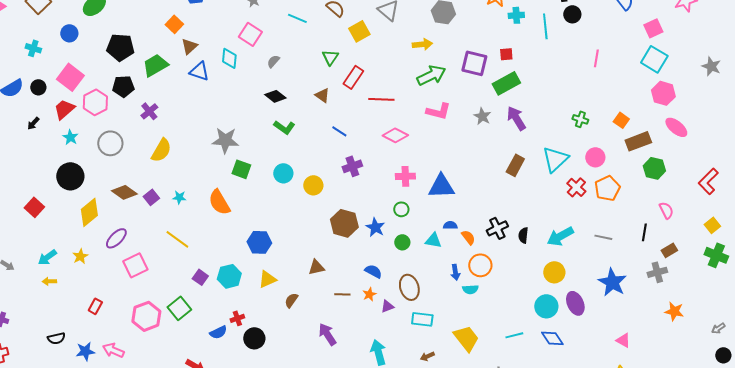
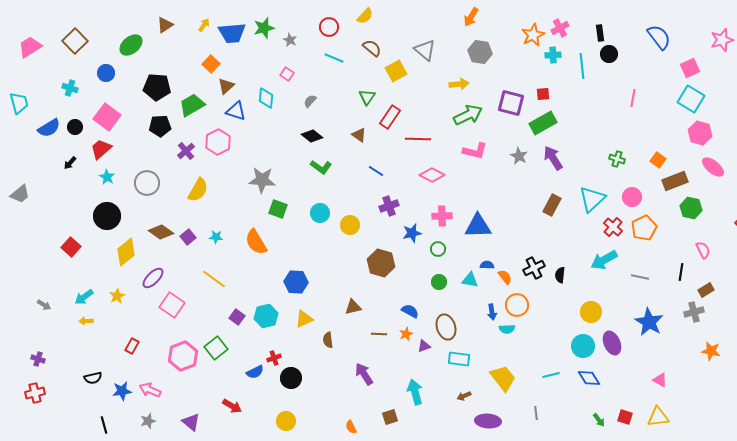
pink square: (250, 34) -> (287, 74), size x0.6
pink hexagon: (95, 102) -> (218, 142), moved
blue star: (375, 227) -> (412, 233), moved, turned 30
cyan arrow: (560, 236) -> (604, 260), moved
pink square: (135, 265) -> (172, 305), turned -30
brown semicircle: (291, 300) -> (328, 340), turned -42

